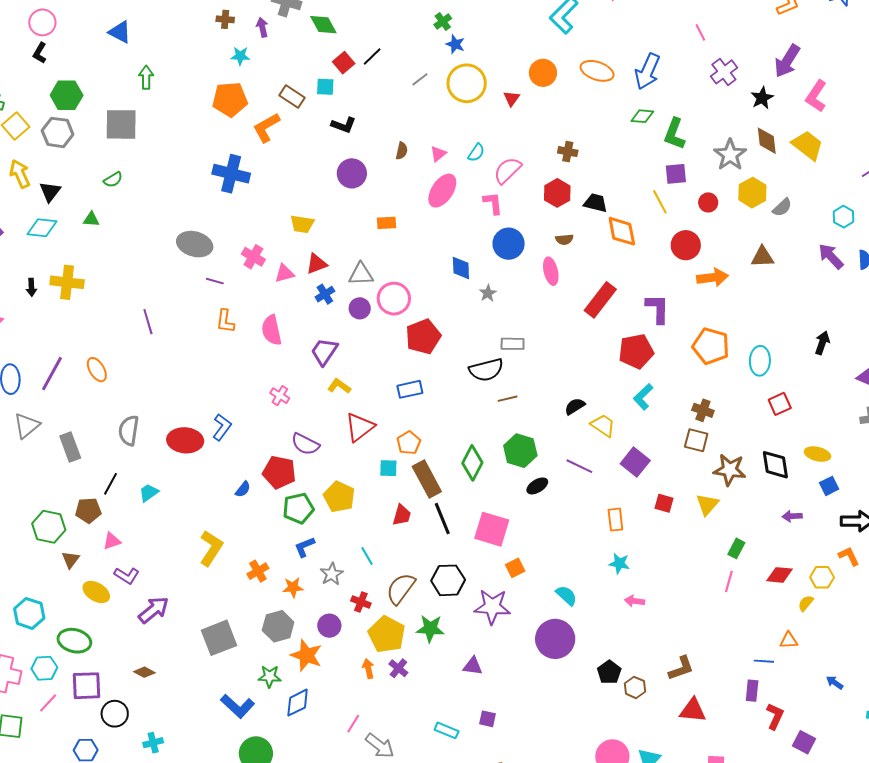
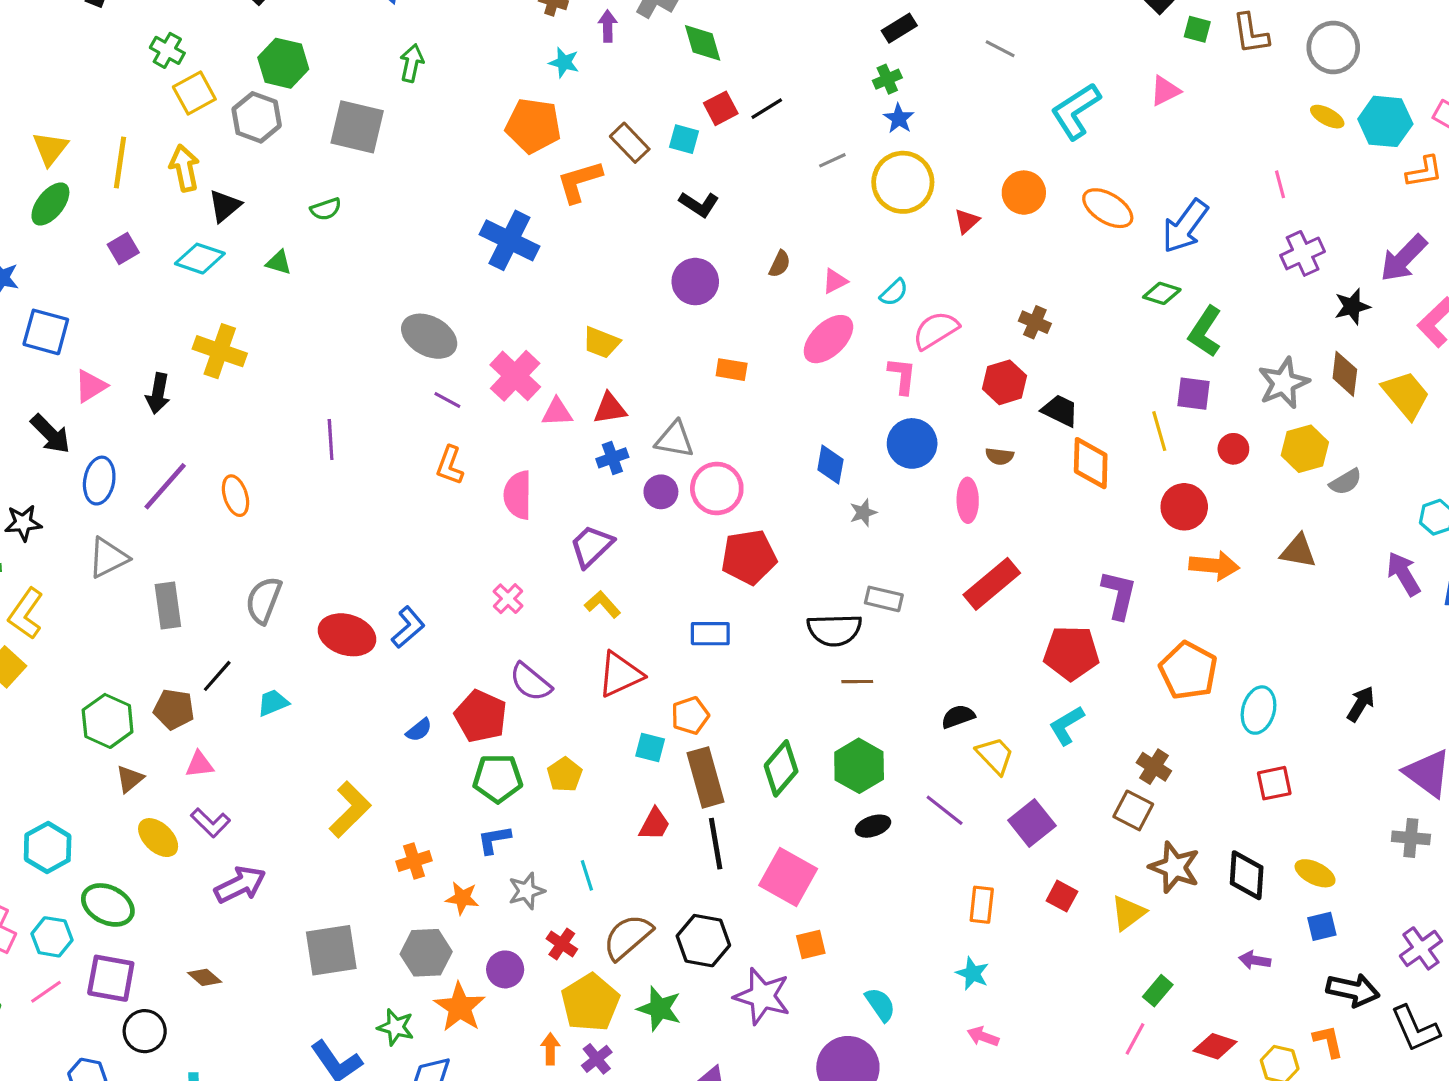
pink cross: (253, 257) -> (515, 376), size x1.4
black arrow: (31, 287) -> (158, 393), moved, size x1.4
red rectangle: (600, 300) -> (992, 584), moved
yellow pentagon: (339, 497) -> (565, 775), size x0.7

